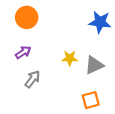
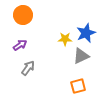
blue star: (100, 22) -> (86, 33), moved, turned -30
yellow star: (70, 58) -> (65, 39), moved

